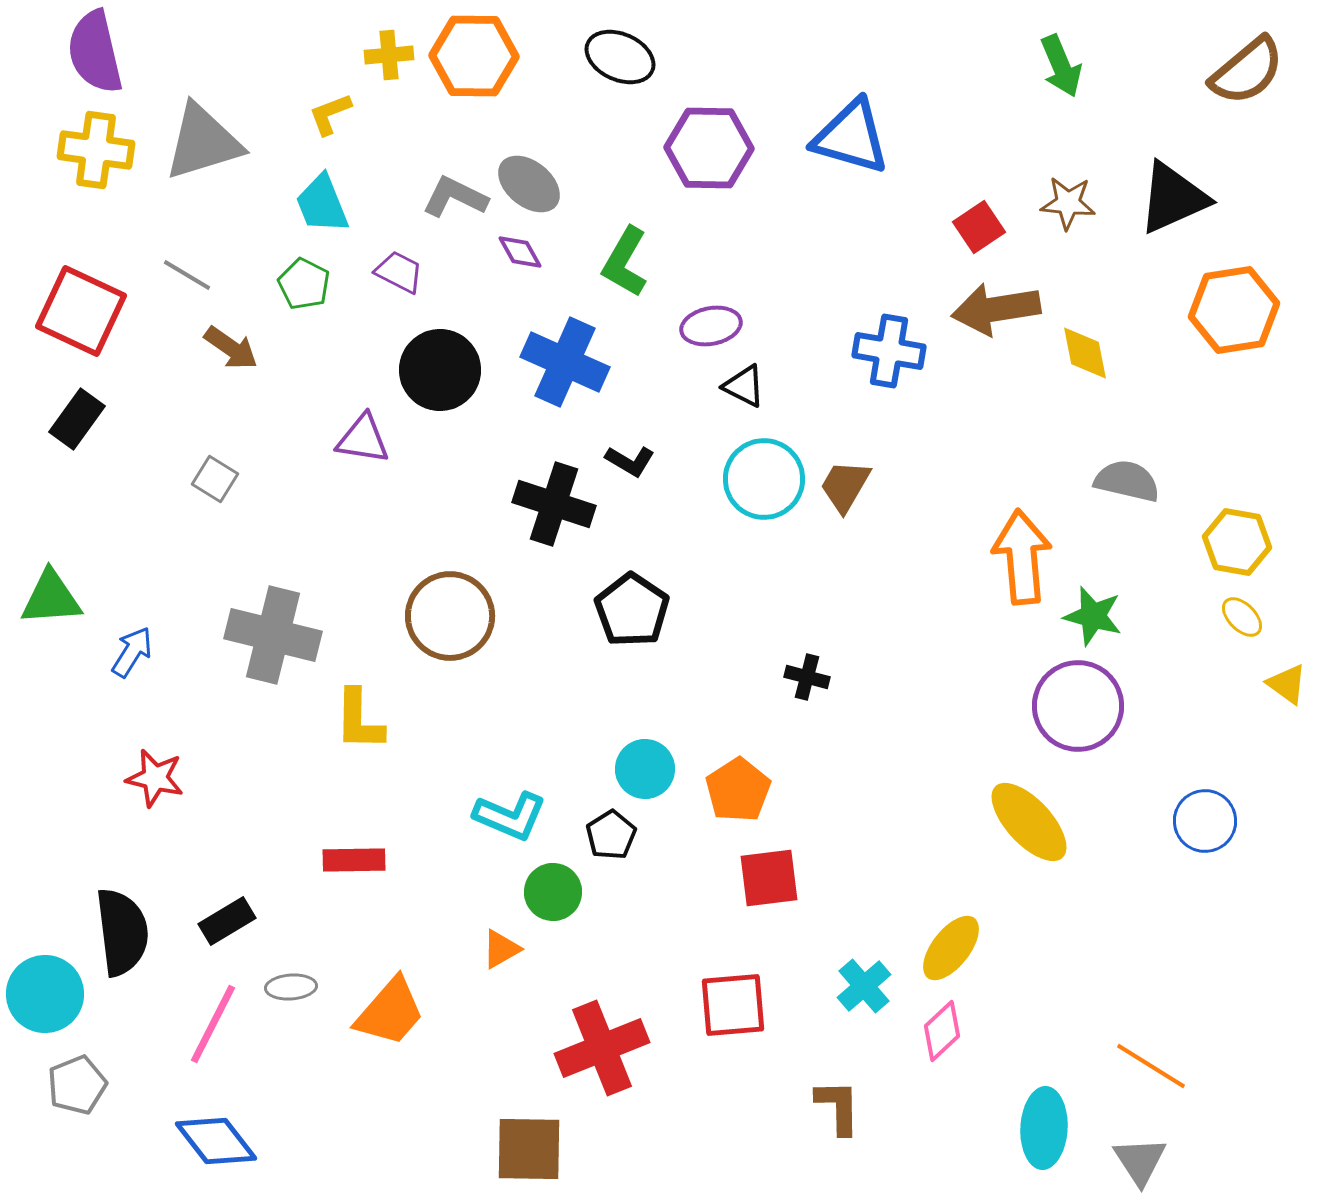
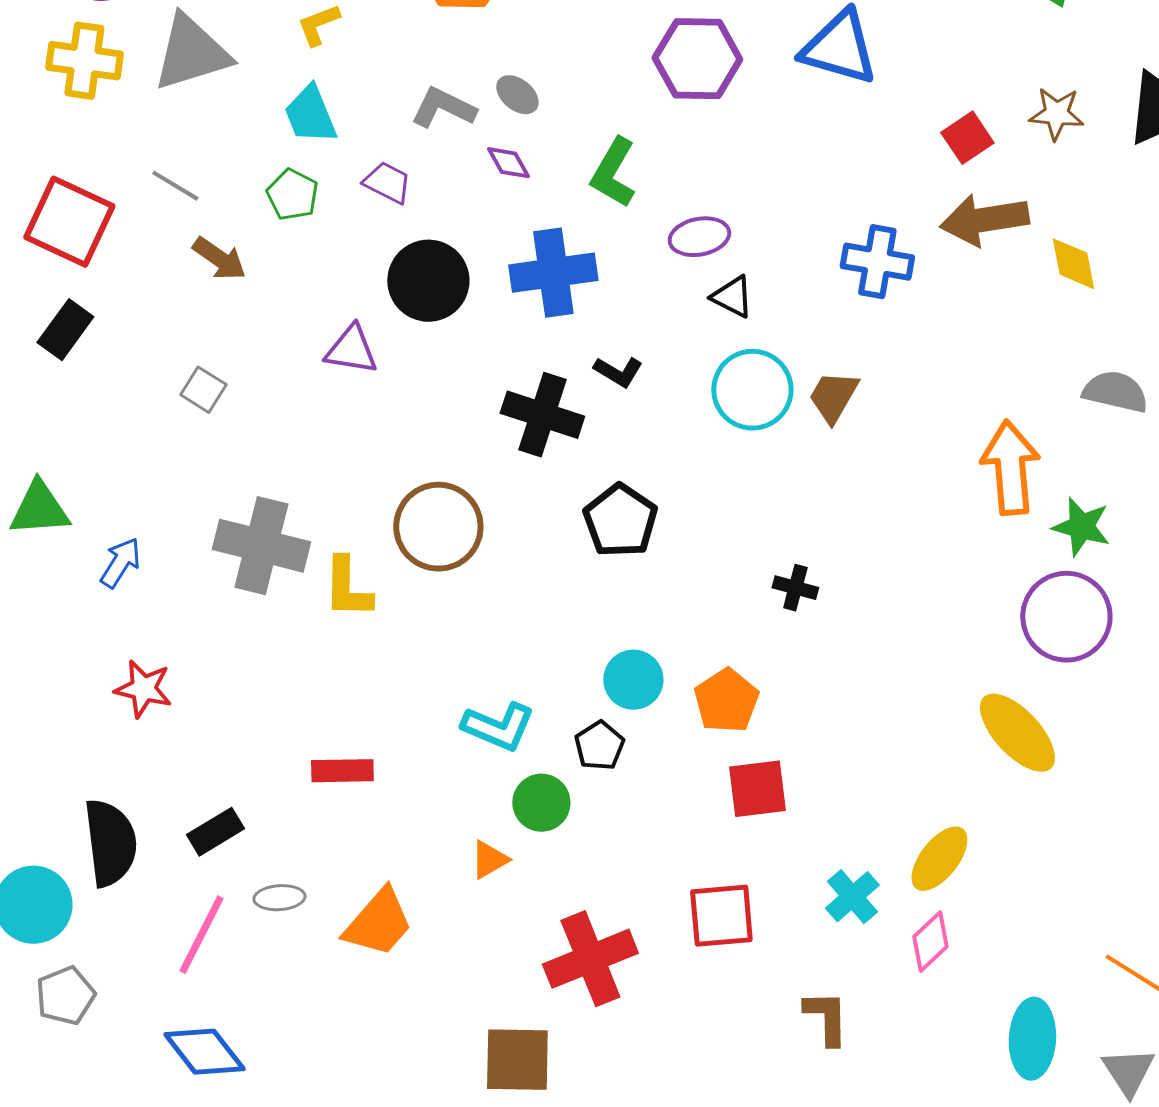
gray ellipse: (529, 184) -> (517, 95), size x0.7
blue cross: (565, 362) -> (553, 273), turned -32
yellow L-shape: (359, 720) -> (347, 588), moved

